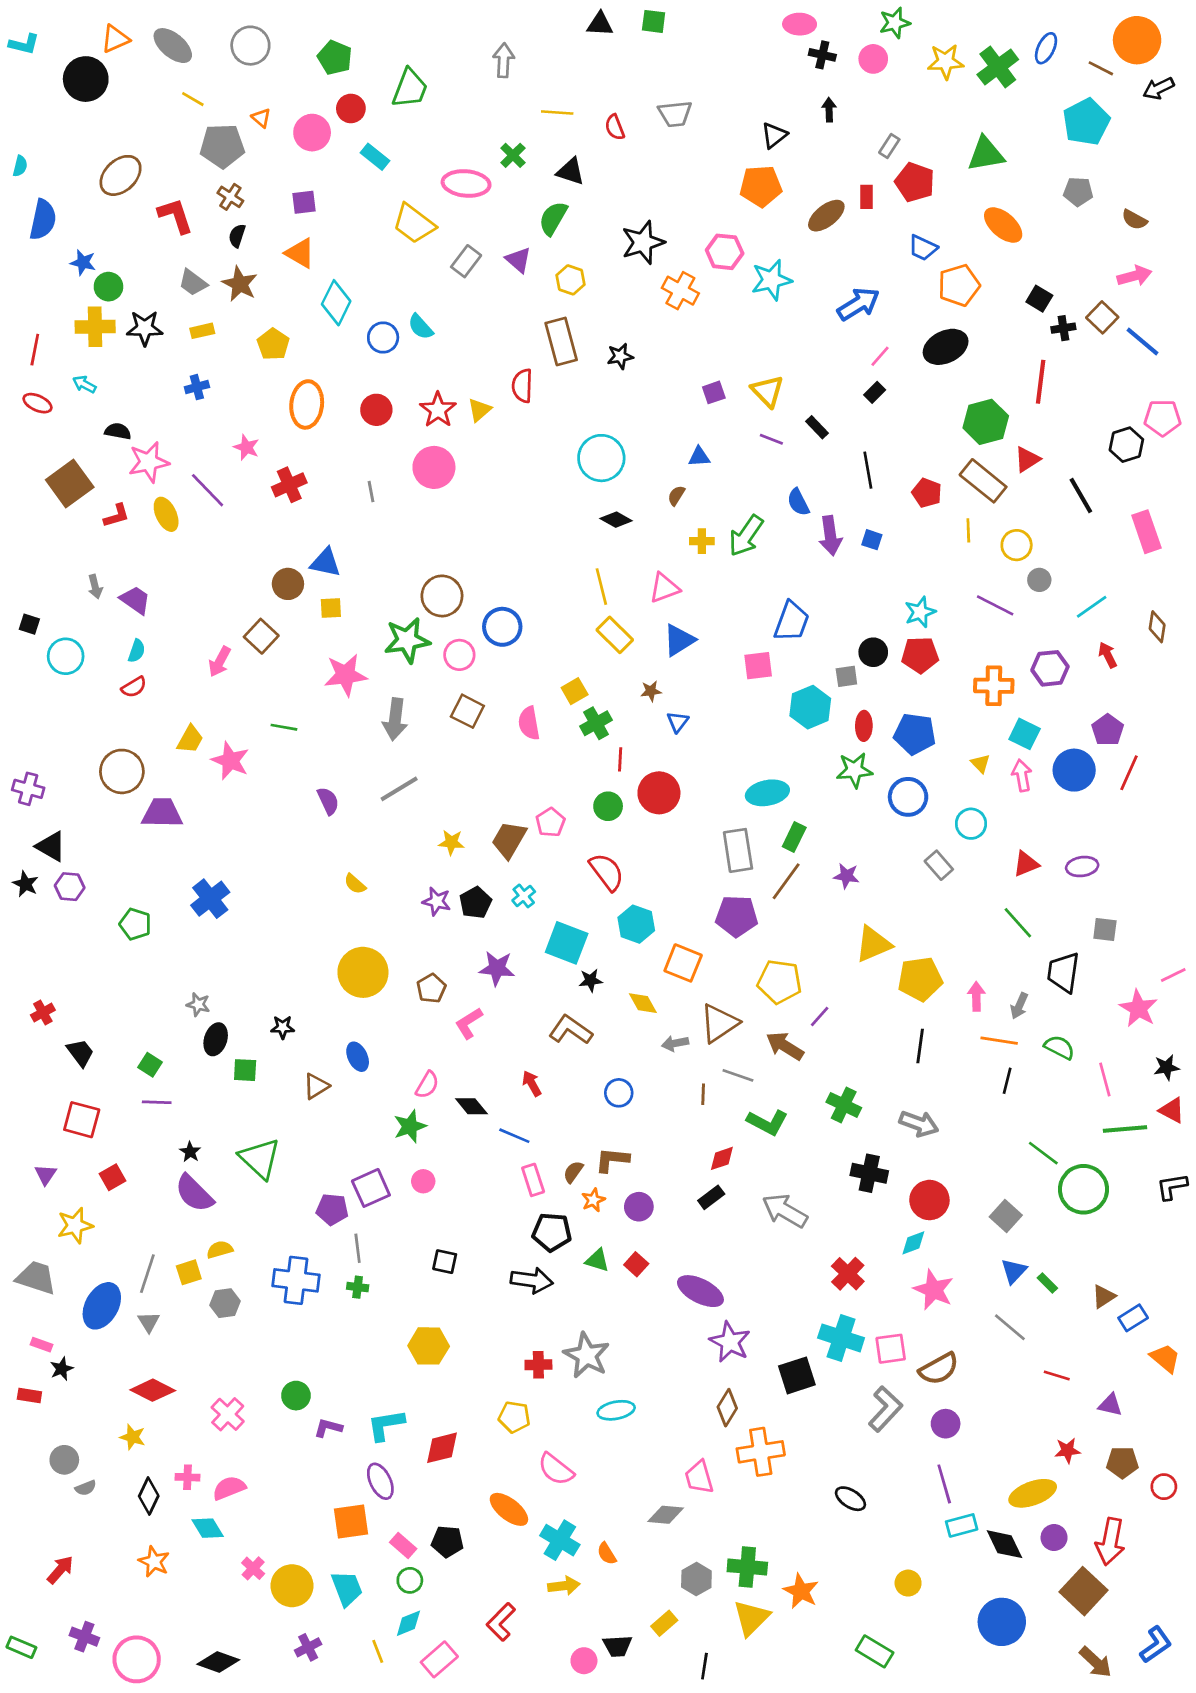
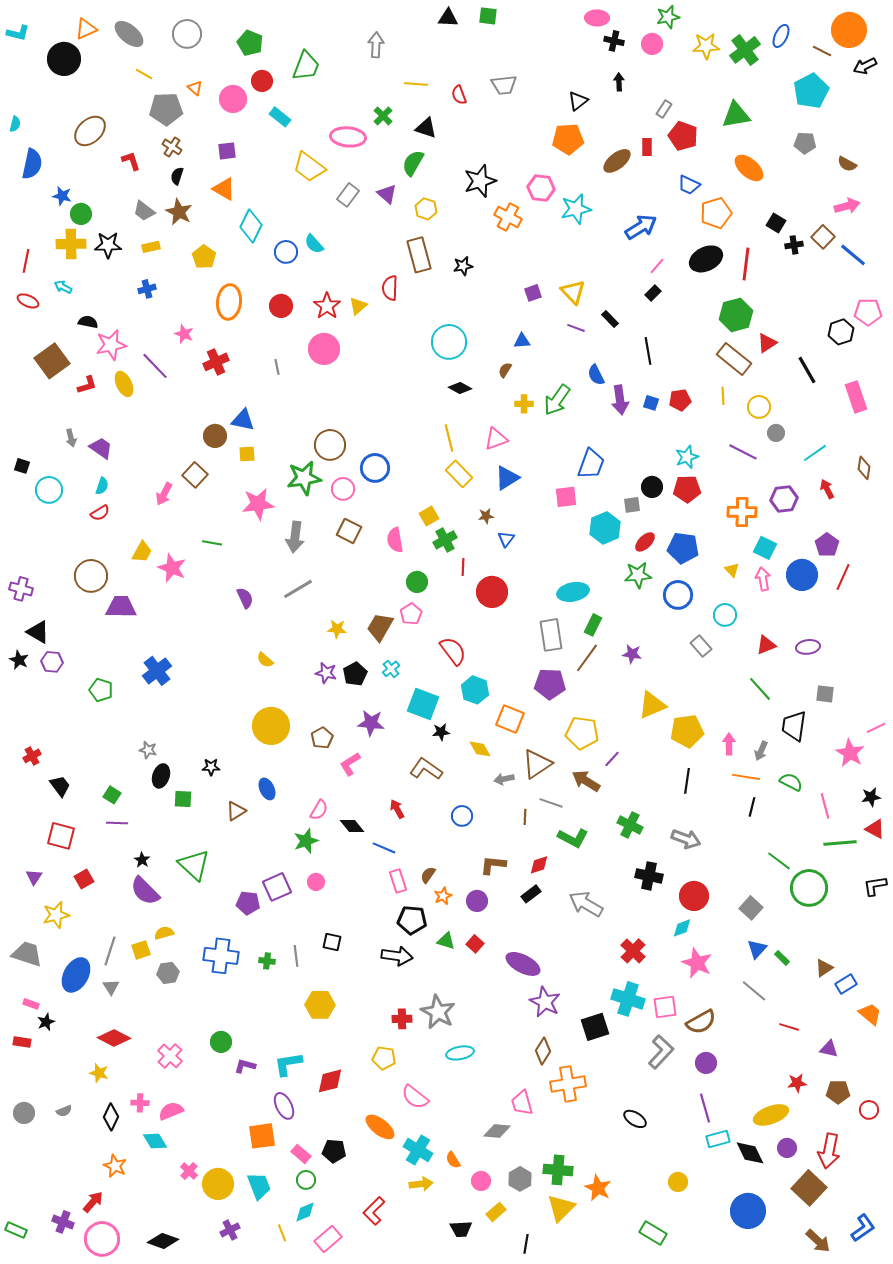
red L-shape: (175, 216) -> (131, 161), size x0.7
red line: (1041, 382) -> (746, 264), moved
red pentagon: (927, 493) -> (680, 400), moved, turned -30
red ellipse: (864, 726) -> (645, 542), turned 45
green circle: (608, 806) -> (417, 582), moved
brown L-shape: (612, 1160) -> (493, 865), moved
gray line: (358, 1248) -> (296, 956), moved
gray circle: (64, 1460) -> (24, 1113), moved
red arrow: (60, 1570) -> (93, 1202), moved
pink circle: (584, 1661) -> (481, 1181), moved

